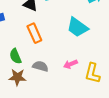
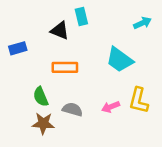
orange rectangle: (34, 33) -> (65, 67), turned -66
yellow L-shape: (92, 73) -> (139, 100), moved

